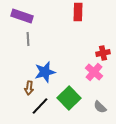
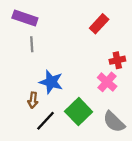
red rectangle: (78, 12) -> (99, 24), moved, turned 42
blue star: (45, 72) -> (51, 82), turned 30
gray semicircle: (100, 107) -> (114, 122), size x1.5

